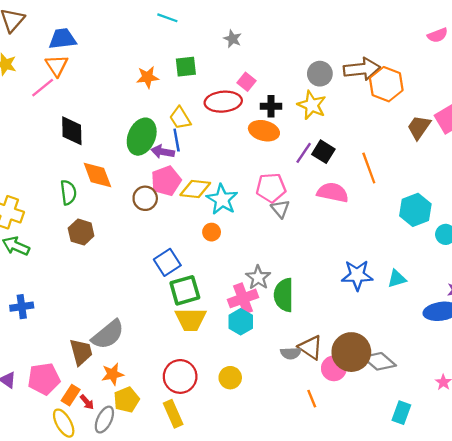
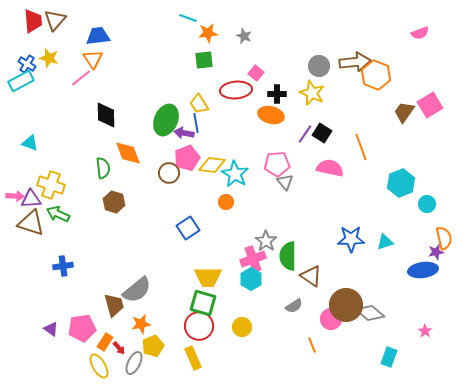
orange star: (147, 77) -> (208, 33), moved
green square: (185, 290) -> (203, 303), moved, turned 32
brown triangle: (311, 347) -> (311, 276), moved
gray semicircle: (291, 353) -> (294, 306), turned -30

